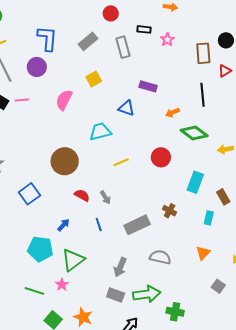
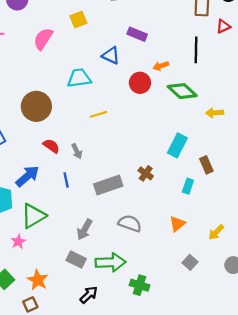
red circle: (161, 157) -> (140, 83), moved
blue arrow: (63, 225) -> (27, 176), size x1.6

